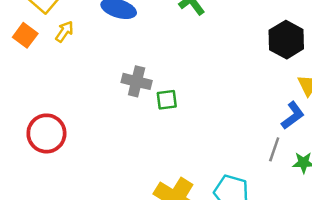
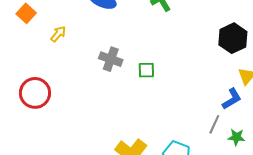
yellow arrow: (64, 32) -> (58, 34), moved
green square: (167, 100) -> (146, 70), moved

